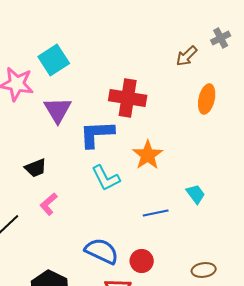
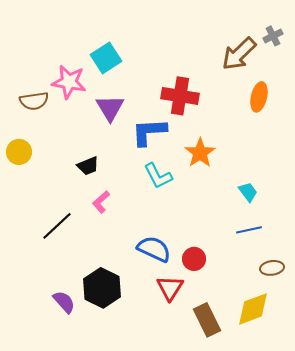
brown arrow: (187, 56) -> (239, 54), size x1.6
blue line: (156, 213) -> (249, 230), moved
brown ellipse: (204, 270) -> (272, 268), moved

